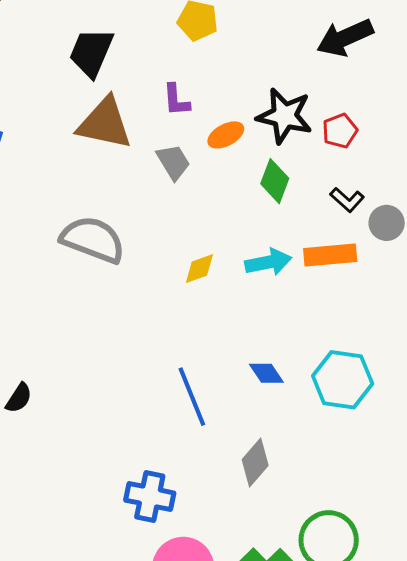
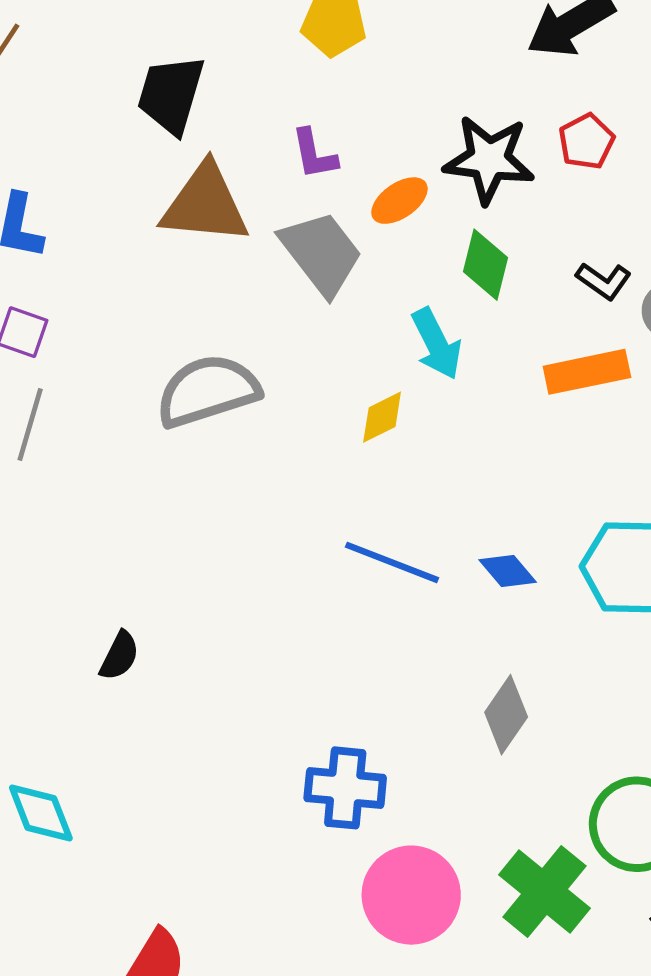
red pentagon: (340, 131) -> (586, 141), moved
gray trapezoid: (173, 162) -> (321, 253), size x1.5
gray semicircle: (93, 240) -> (208, 391), turned -32
cyan arrow: (268, 262) -> (437, 344), moved, turned 81
blue line: (192, 397) -> (392, 562), moved, turned -40

